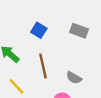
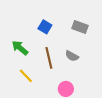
gray semicircle: (74, 78) -> (72, 56), moved

